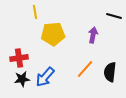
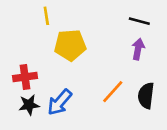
black line: (114, 16) -> (139, 21), moved
purple arrow: (93, 35) -> (138, 49), moved

